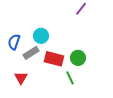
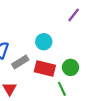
cyan circle: (41, 36) -> (44, 42), moved

